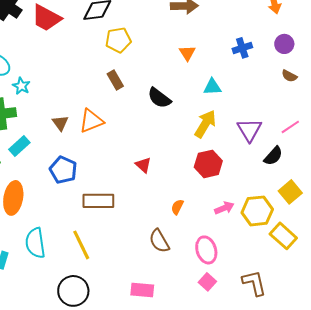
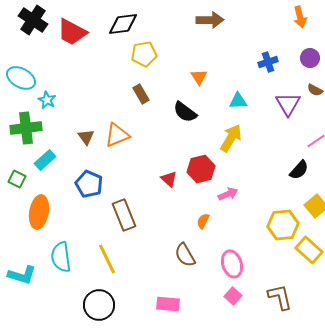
orange triangle: (187, 53) -> (199, 77), moved
purple triangle: (249, 130) -> (288, 104), moved
red hexagon: (208, 164) -> (201, 169), moved
brown rectangle: (98, 201) -> (124, 215), turned 68
pink arrow: (224, 208) -> (228, 194), moved

